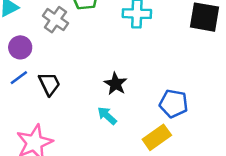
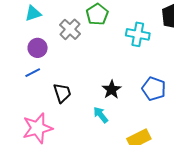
black trapezoid: (49, 84) -> (62, 93), moved
blue pentagon: (174, 104) -> (154, 89), moved

